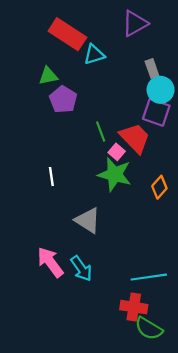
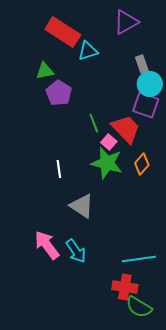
white line: (51, 176) -> (59, 169), moved
orange diamond: (159, 187) -> (142, 164), moved

